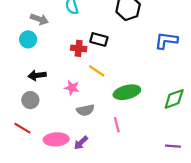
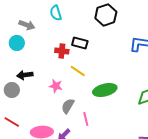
gray circle: (30, 100) -> (12, 90), moved
gray semicircle: (85, 110) -> (68, 106), turned 133
pink line: (117, 125) -> (86, 119), moved

